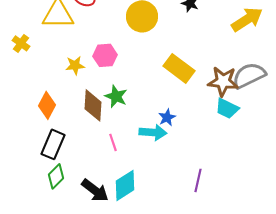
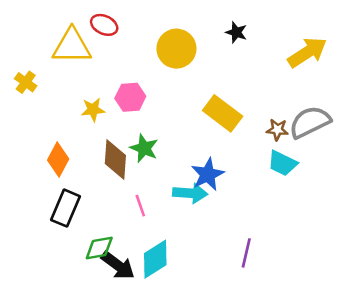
brown star: (223, 81) -> (277, 130), size x0.6
blue star: (167, 117) -> (208, 174), size x1.5
green diamond: (56, 176) -> (99, 248), moved, turned 35

